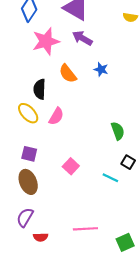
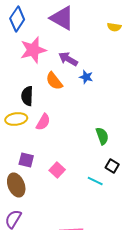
purple arrow: (82, 38) -> (68, 59), moved
yellow ellipse: (28, 113) -> (16, 119), turned -55
purple square: (29, 154) -> (26, 160), moved

